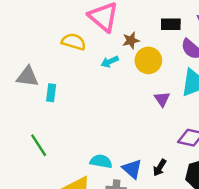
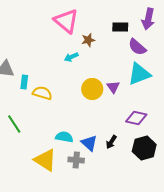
yellow semicircle: (74, 42) -> (42, 93), moved
yellow circle: (148, 60) -> (92, 89), moved

